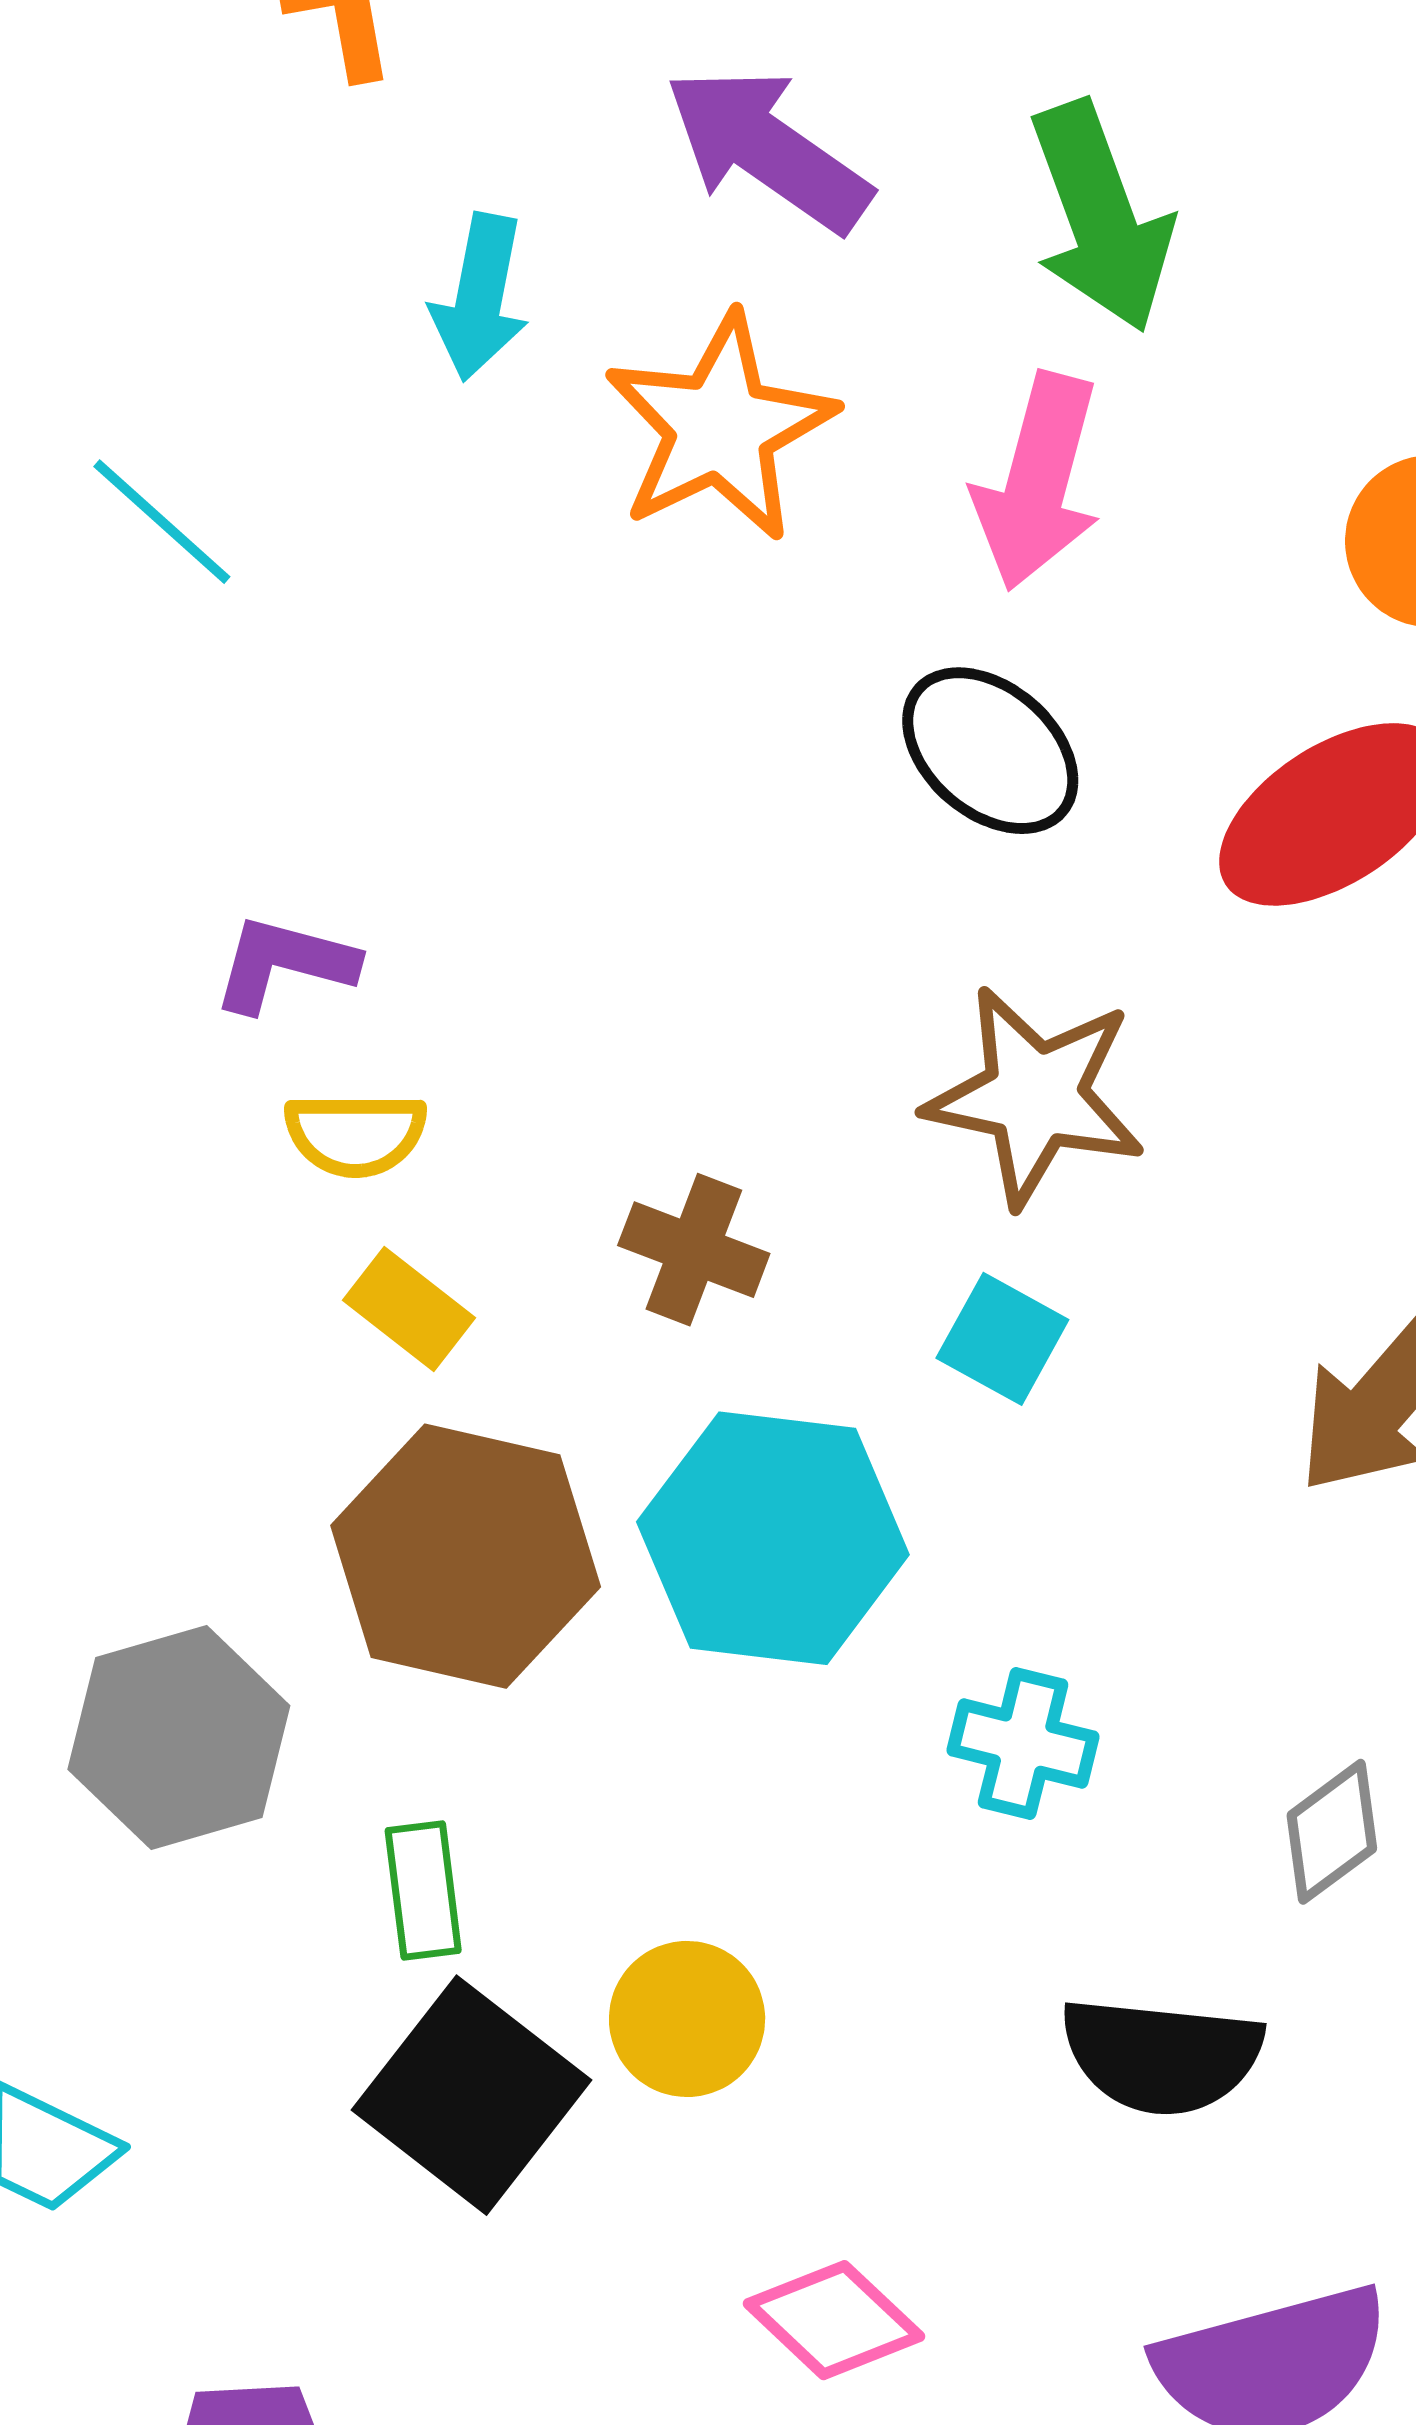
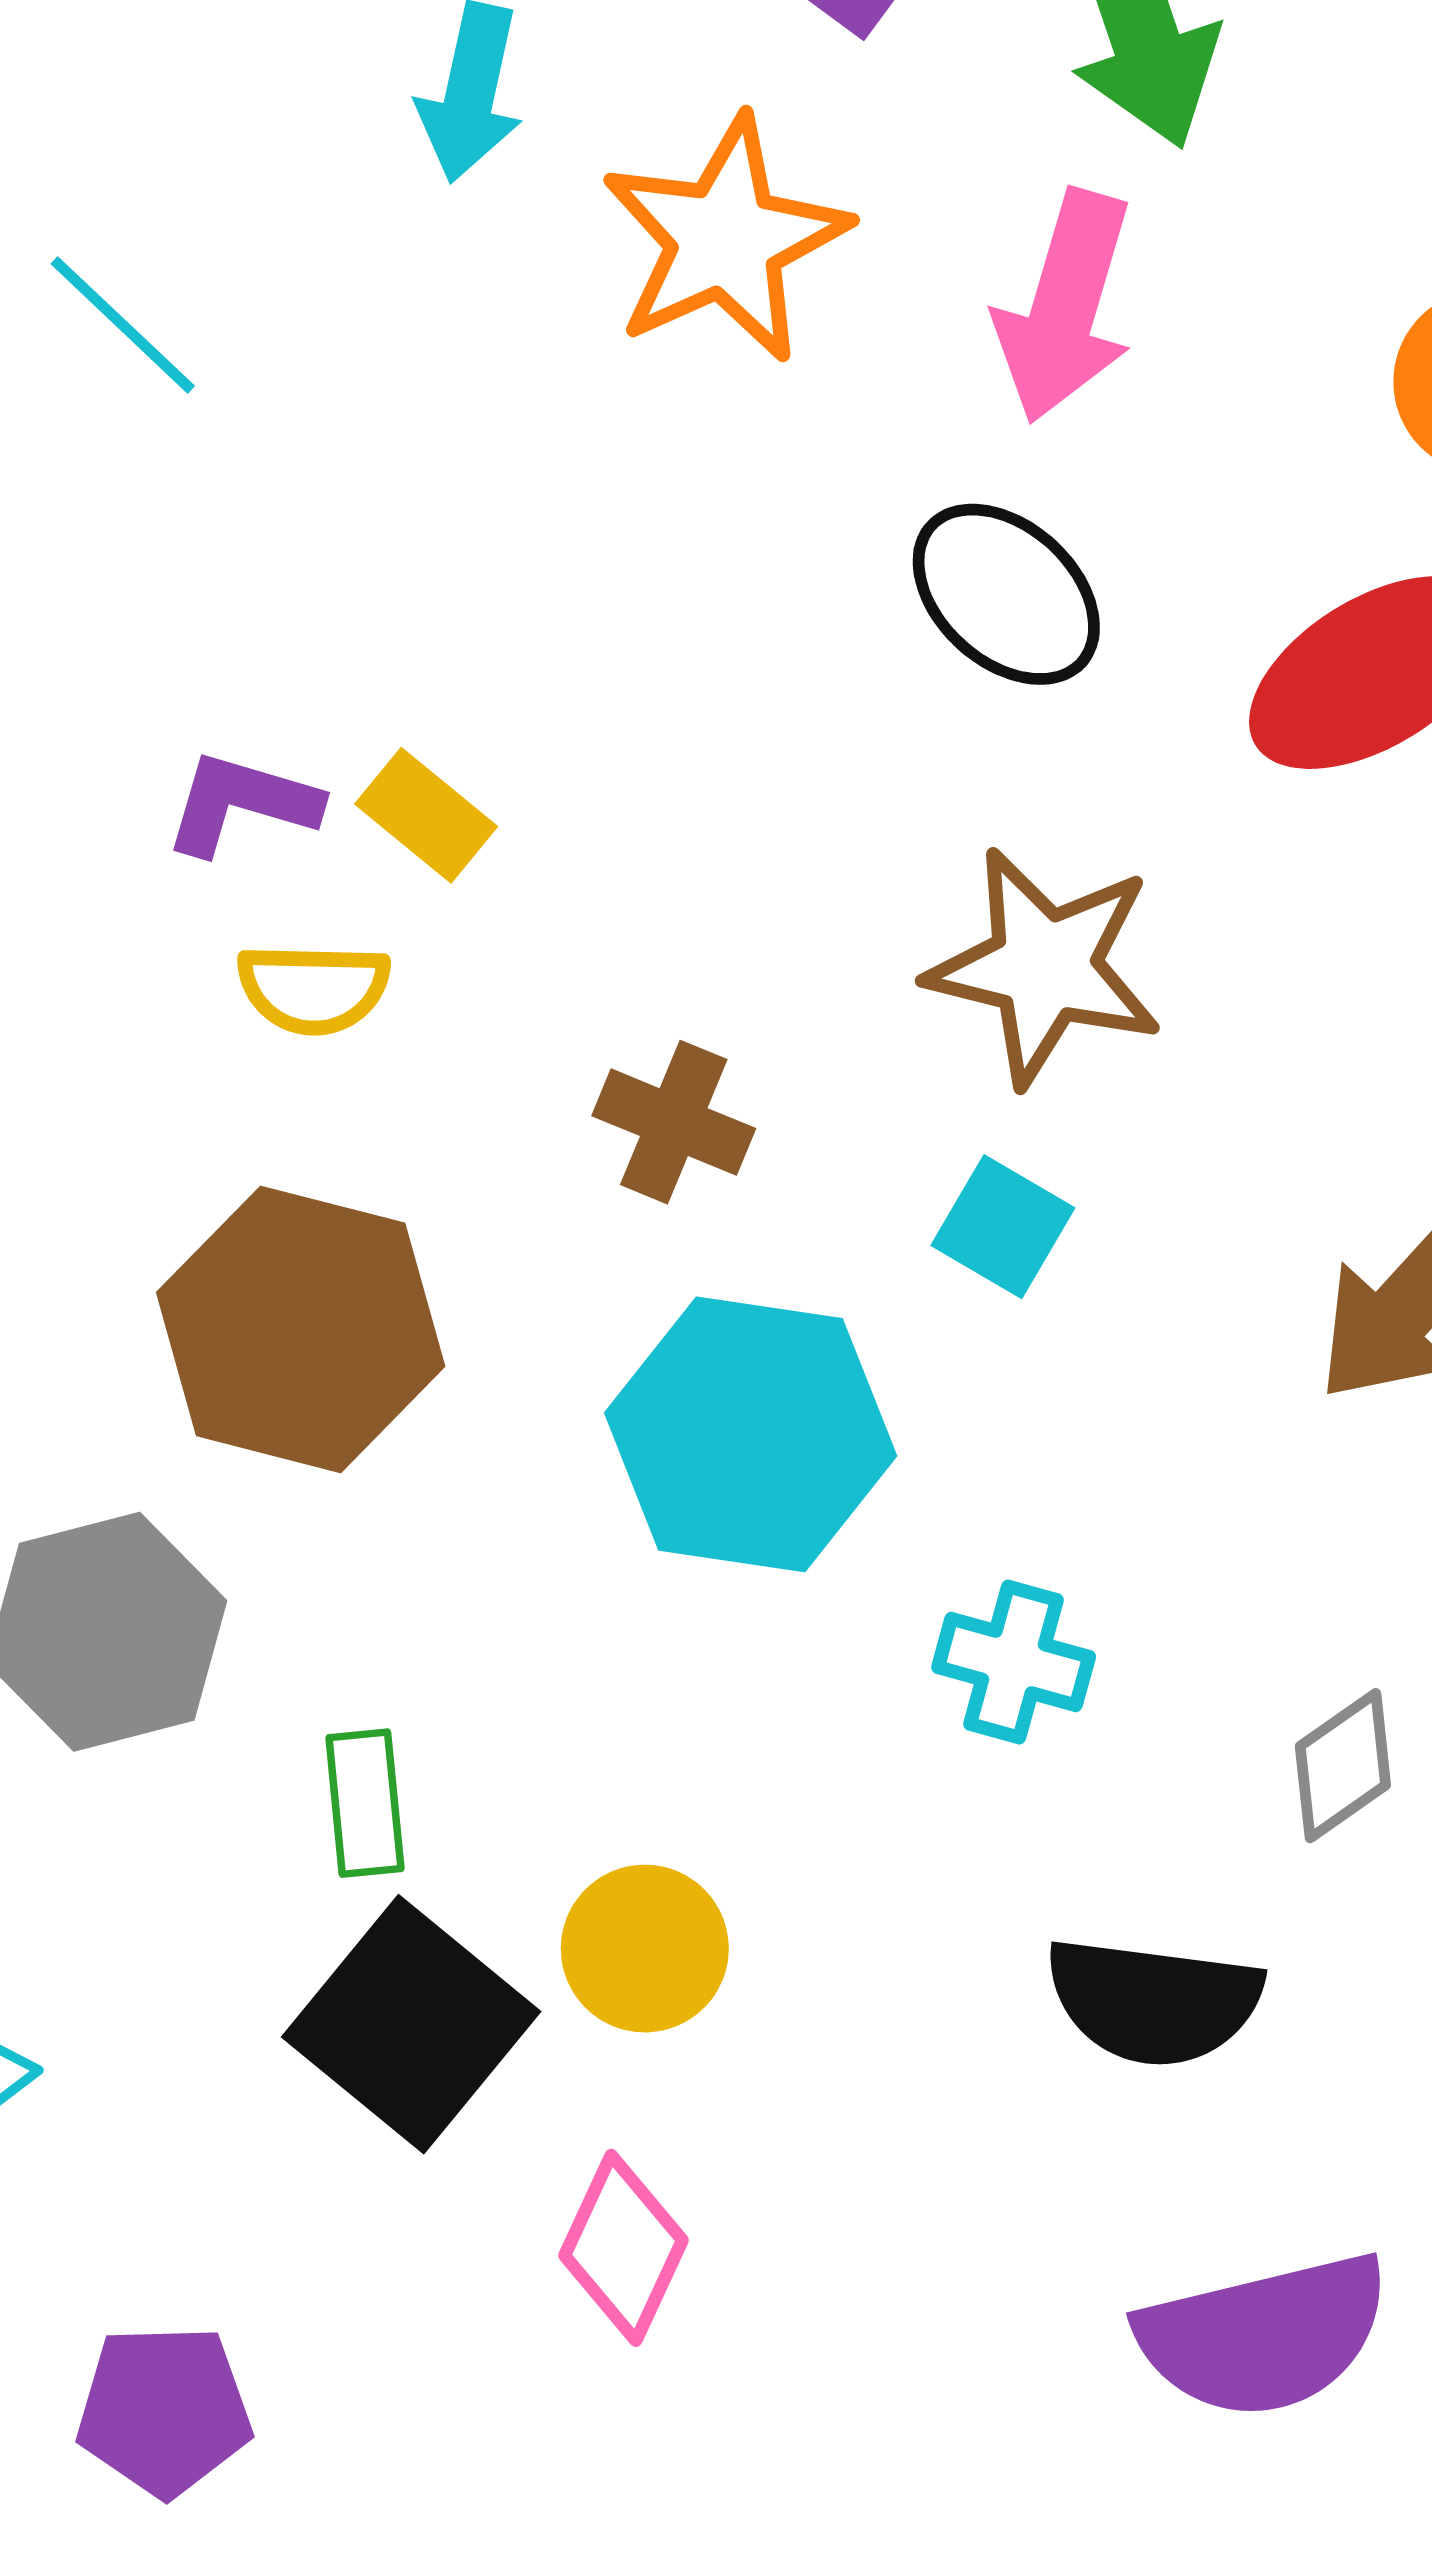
yellow rectangle: (409, 1309) -> (426, 815), moved
brown hexagon: (466, 1556) -> (301, 1329), moved
pink diamond: (834, 2320) -> (624, 2248), moved, turned 70

